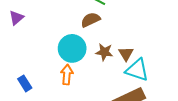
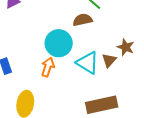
brown star: (104, 52) -> (126, 47), moved
cyan triangle: (137, 70) -> (88, 63), moved

